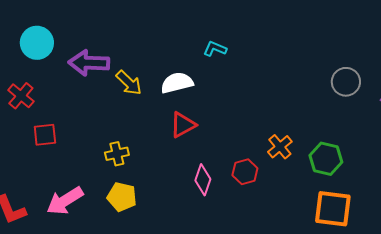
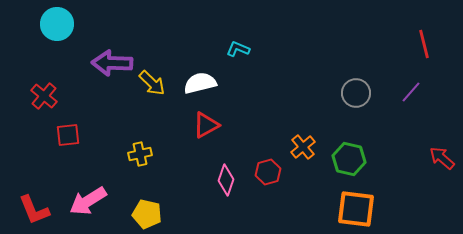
cyan circle: (37, 43) -> (57, 24), moved
gray circle: (346, 82) -> (356, 93), moved
yellow pentagon: (122, 197) -> (147, 214), moved

